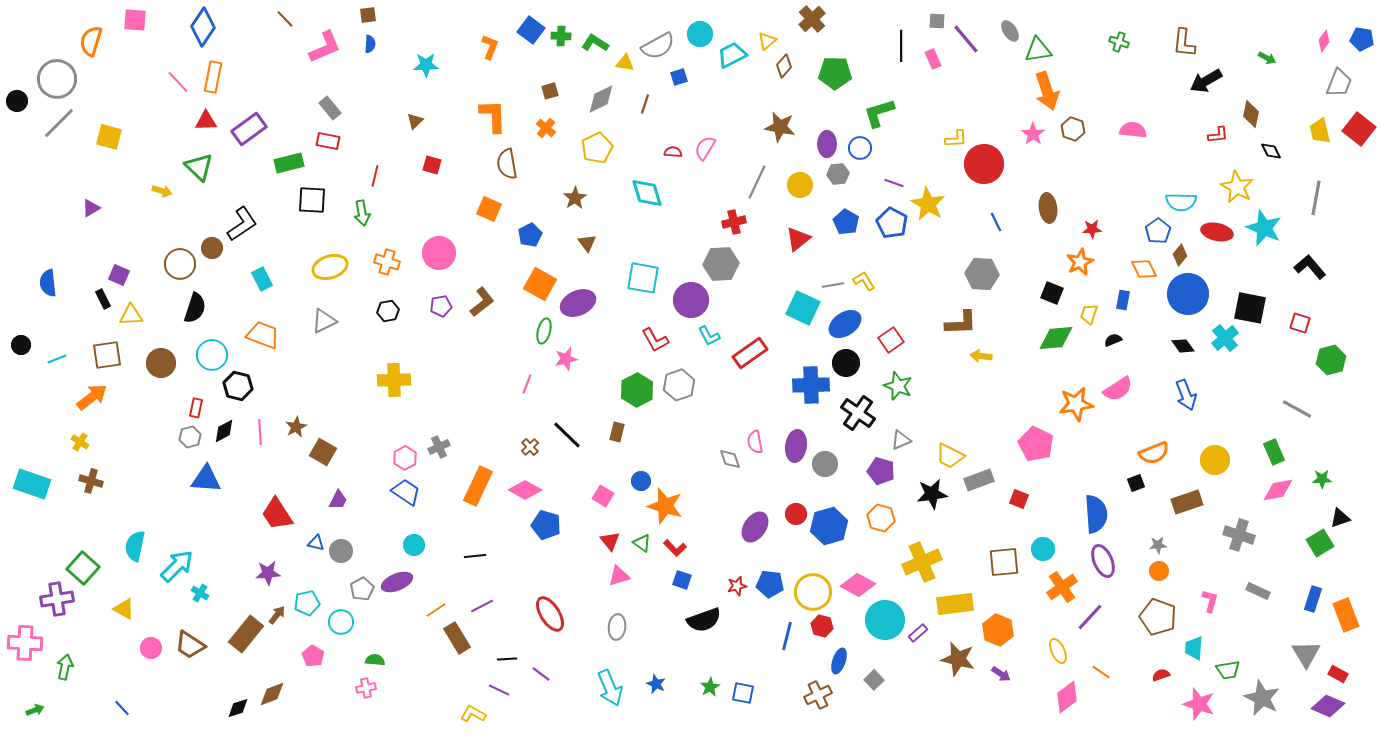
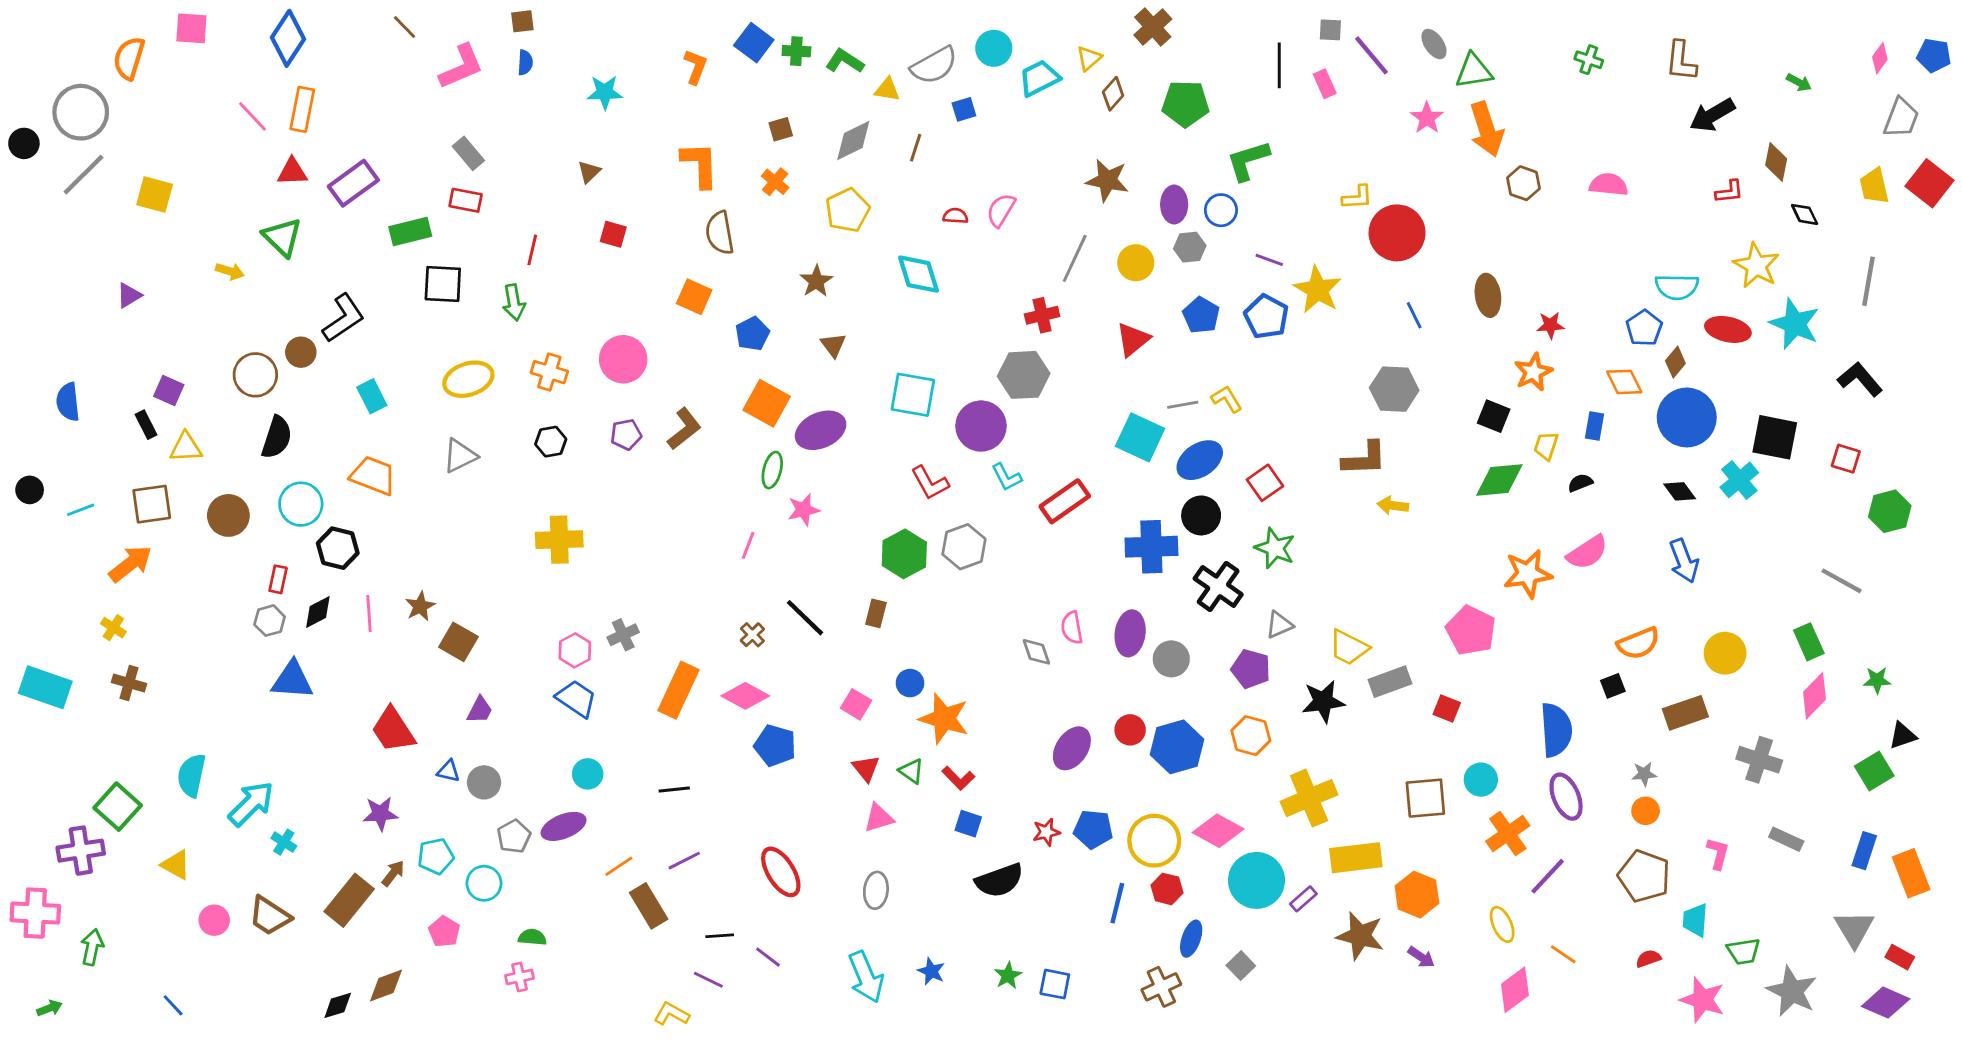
pink star: (1033, 134) -> (1427, 118), moved
pink diamond: (1278, 490) -> (1815, 696), turned -36

